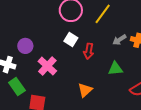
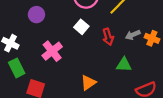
purple circle: (25, 46) -> (36, 15), moved
red arrow: (89, 51) -> (108, 37), moved, turned -35

